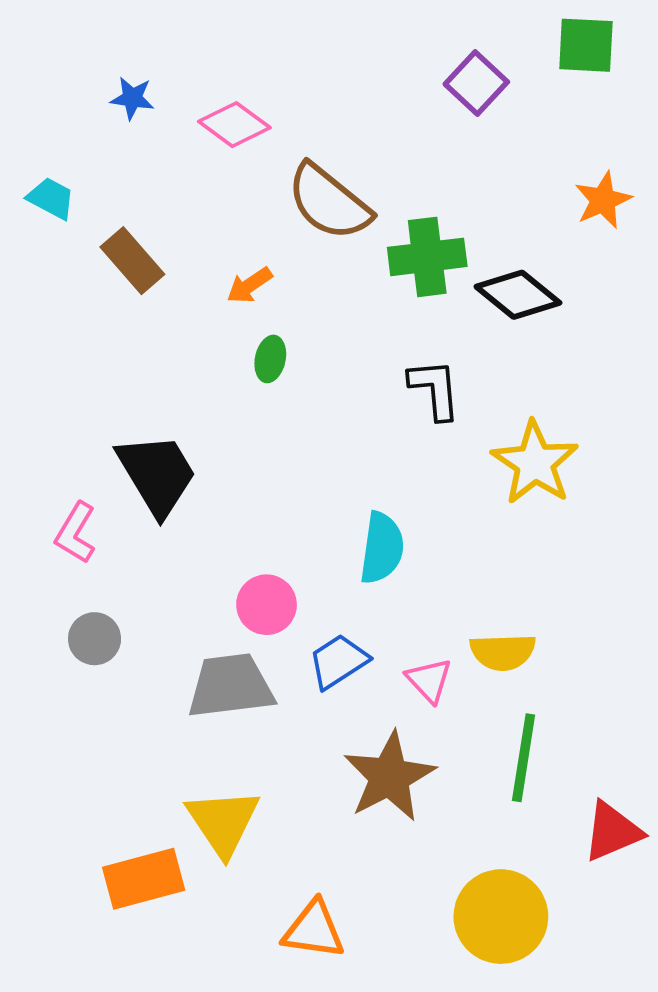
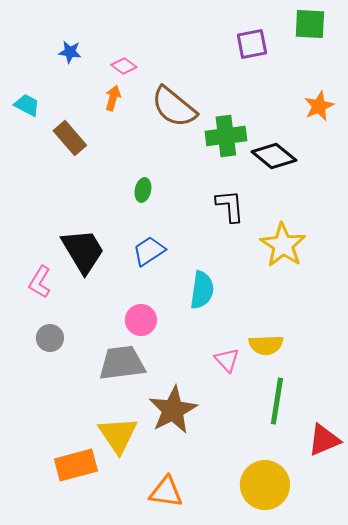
purple square: (476, 83) -> (252, 44), turned 36
pink diamond: (234, 125) -> (124, 66), size x0.7
orange arrow: (250, 285) -> (113, 98), moved, turned 140
blue trapezoid: (338, 661) -> (149, 251), moved
brown star: (389, 777) -> (173, 410), moved

